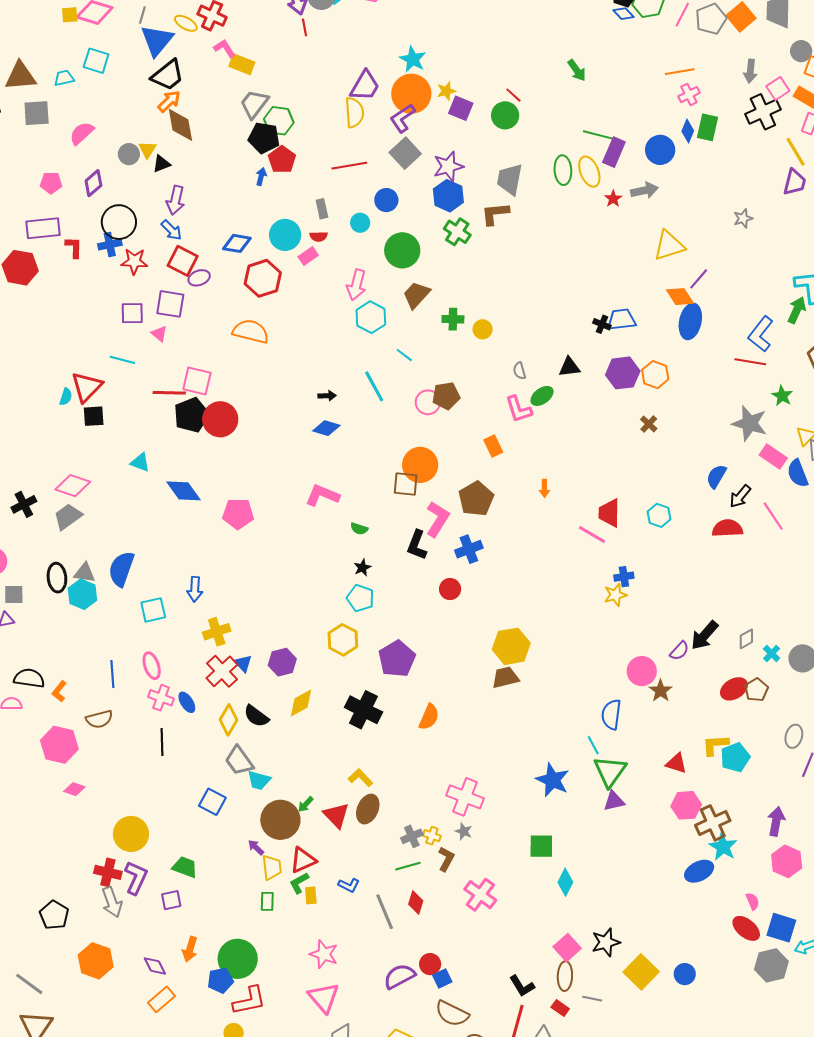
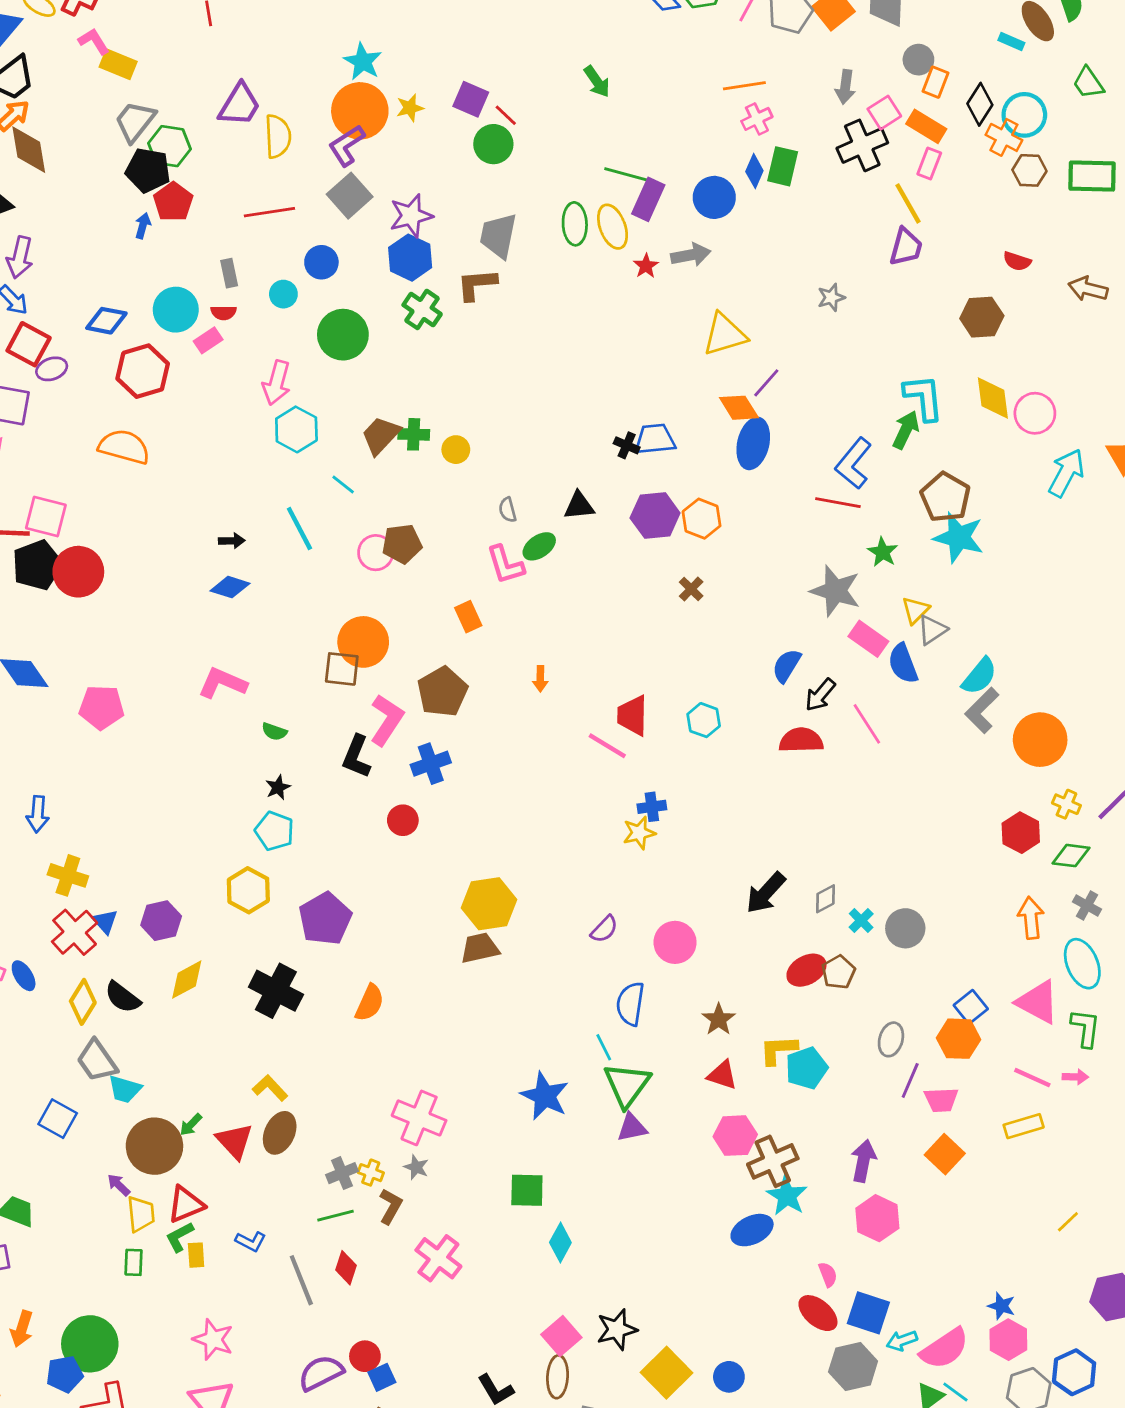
purple trapezoid: (365, 86) -> (240, 105), moved
purple square: (461, 108) -> (471, 99), moved
brown trapezoid: (416, 295) -> (381, 435), moved
yellow cross: (217, 632) -> (68, 875), turned 36
purple semicircle: (679, 651) -> (604, 929), moved
brown star: (661, 691) -> (719, 1019), moved

